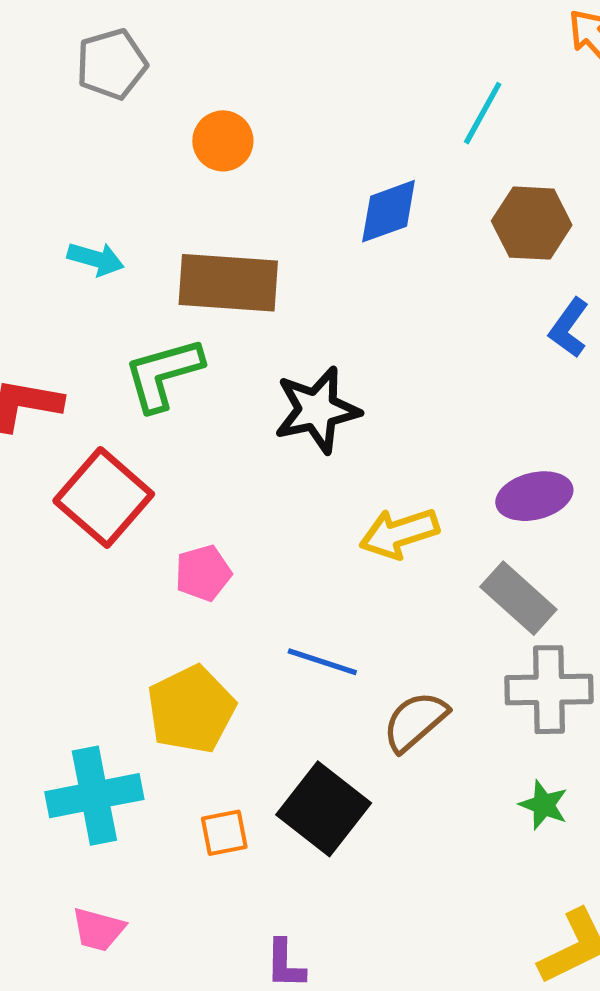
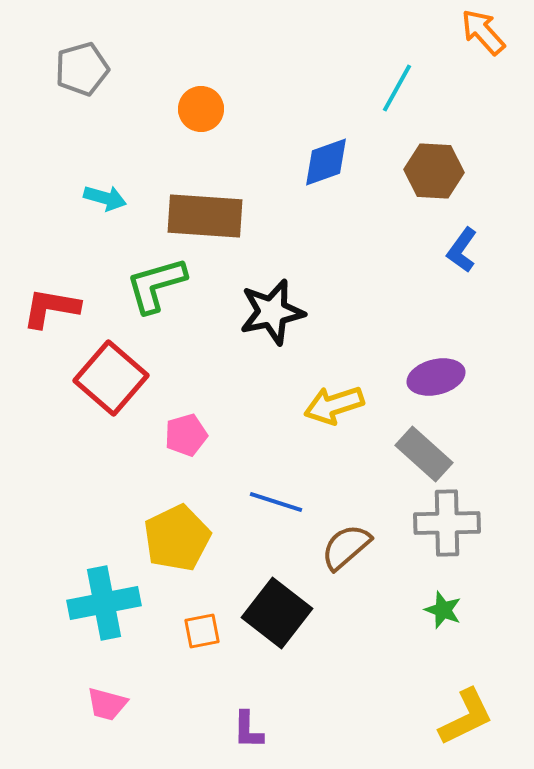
gray pentagon: (112, 64) -> (82, 69), moved

